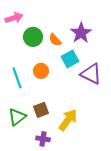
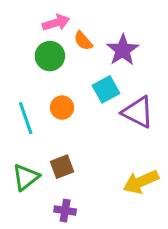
pink arrow: (14, 18) -> (56, 23), moved
orange semicircle: (55, 40) -> (83, 41), moved
yellow arrow: (68, 120) -> (141, 182), moved, turned -150

